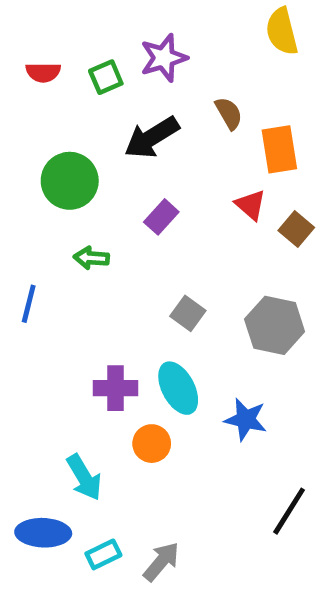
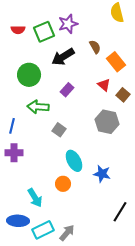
green square: (106, 77) -> (44, 32), size x1.5
orange rectangle: (279, 149) -> (116, 62), turned -30
green arrow: (91, 258) -> (38, 107), size x1.5
gray square: (188, 313) -> (59, 130), moved
gray hexagon: (275, 325) -> (107, 122), moved
purple cross: (115, 388) -> (14, 153), moved
cyan rectangle: (103, 554) -> (43, 230), size x1.5

